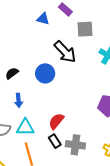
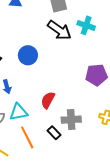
black arrow: (65, 52) -> (59, 30), moved
black rectangle: (55, 141) -> (54, 133), moved

